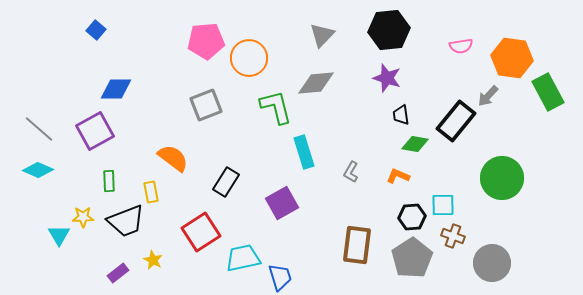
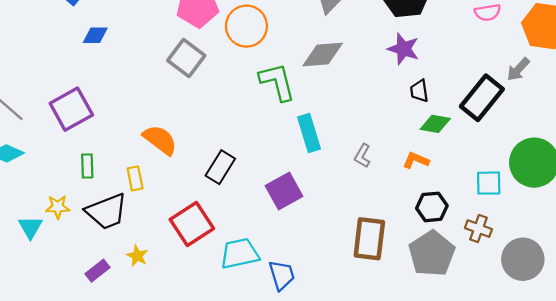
blue diamond: (116, 89) -> (95, 35), moved, size x0.7
gray square: (206, 105) -> (186, 58), moved, turned -32
cyan square: (443, 205) -> (489, 183), moved

